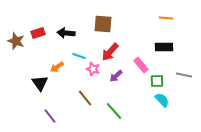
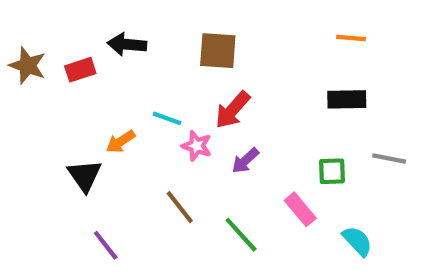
black arrow: (66, 33) -> (127, 44), moved
brown star: (16, 41) -> (27, 65), moved
pink rectangle: (141, 65) -> (300, 209), moved
cyan semicircle: (162, 100) -> (357, 241), moved

